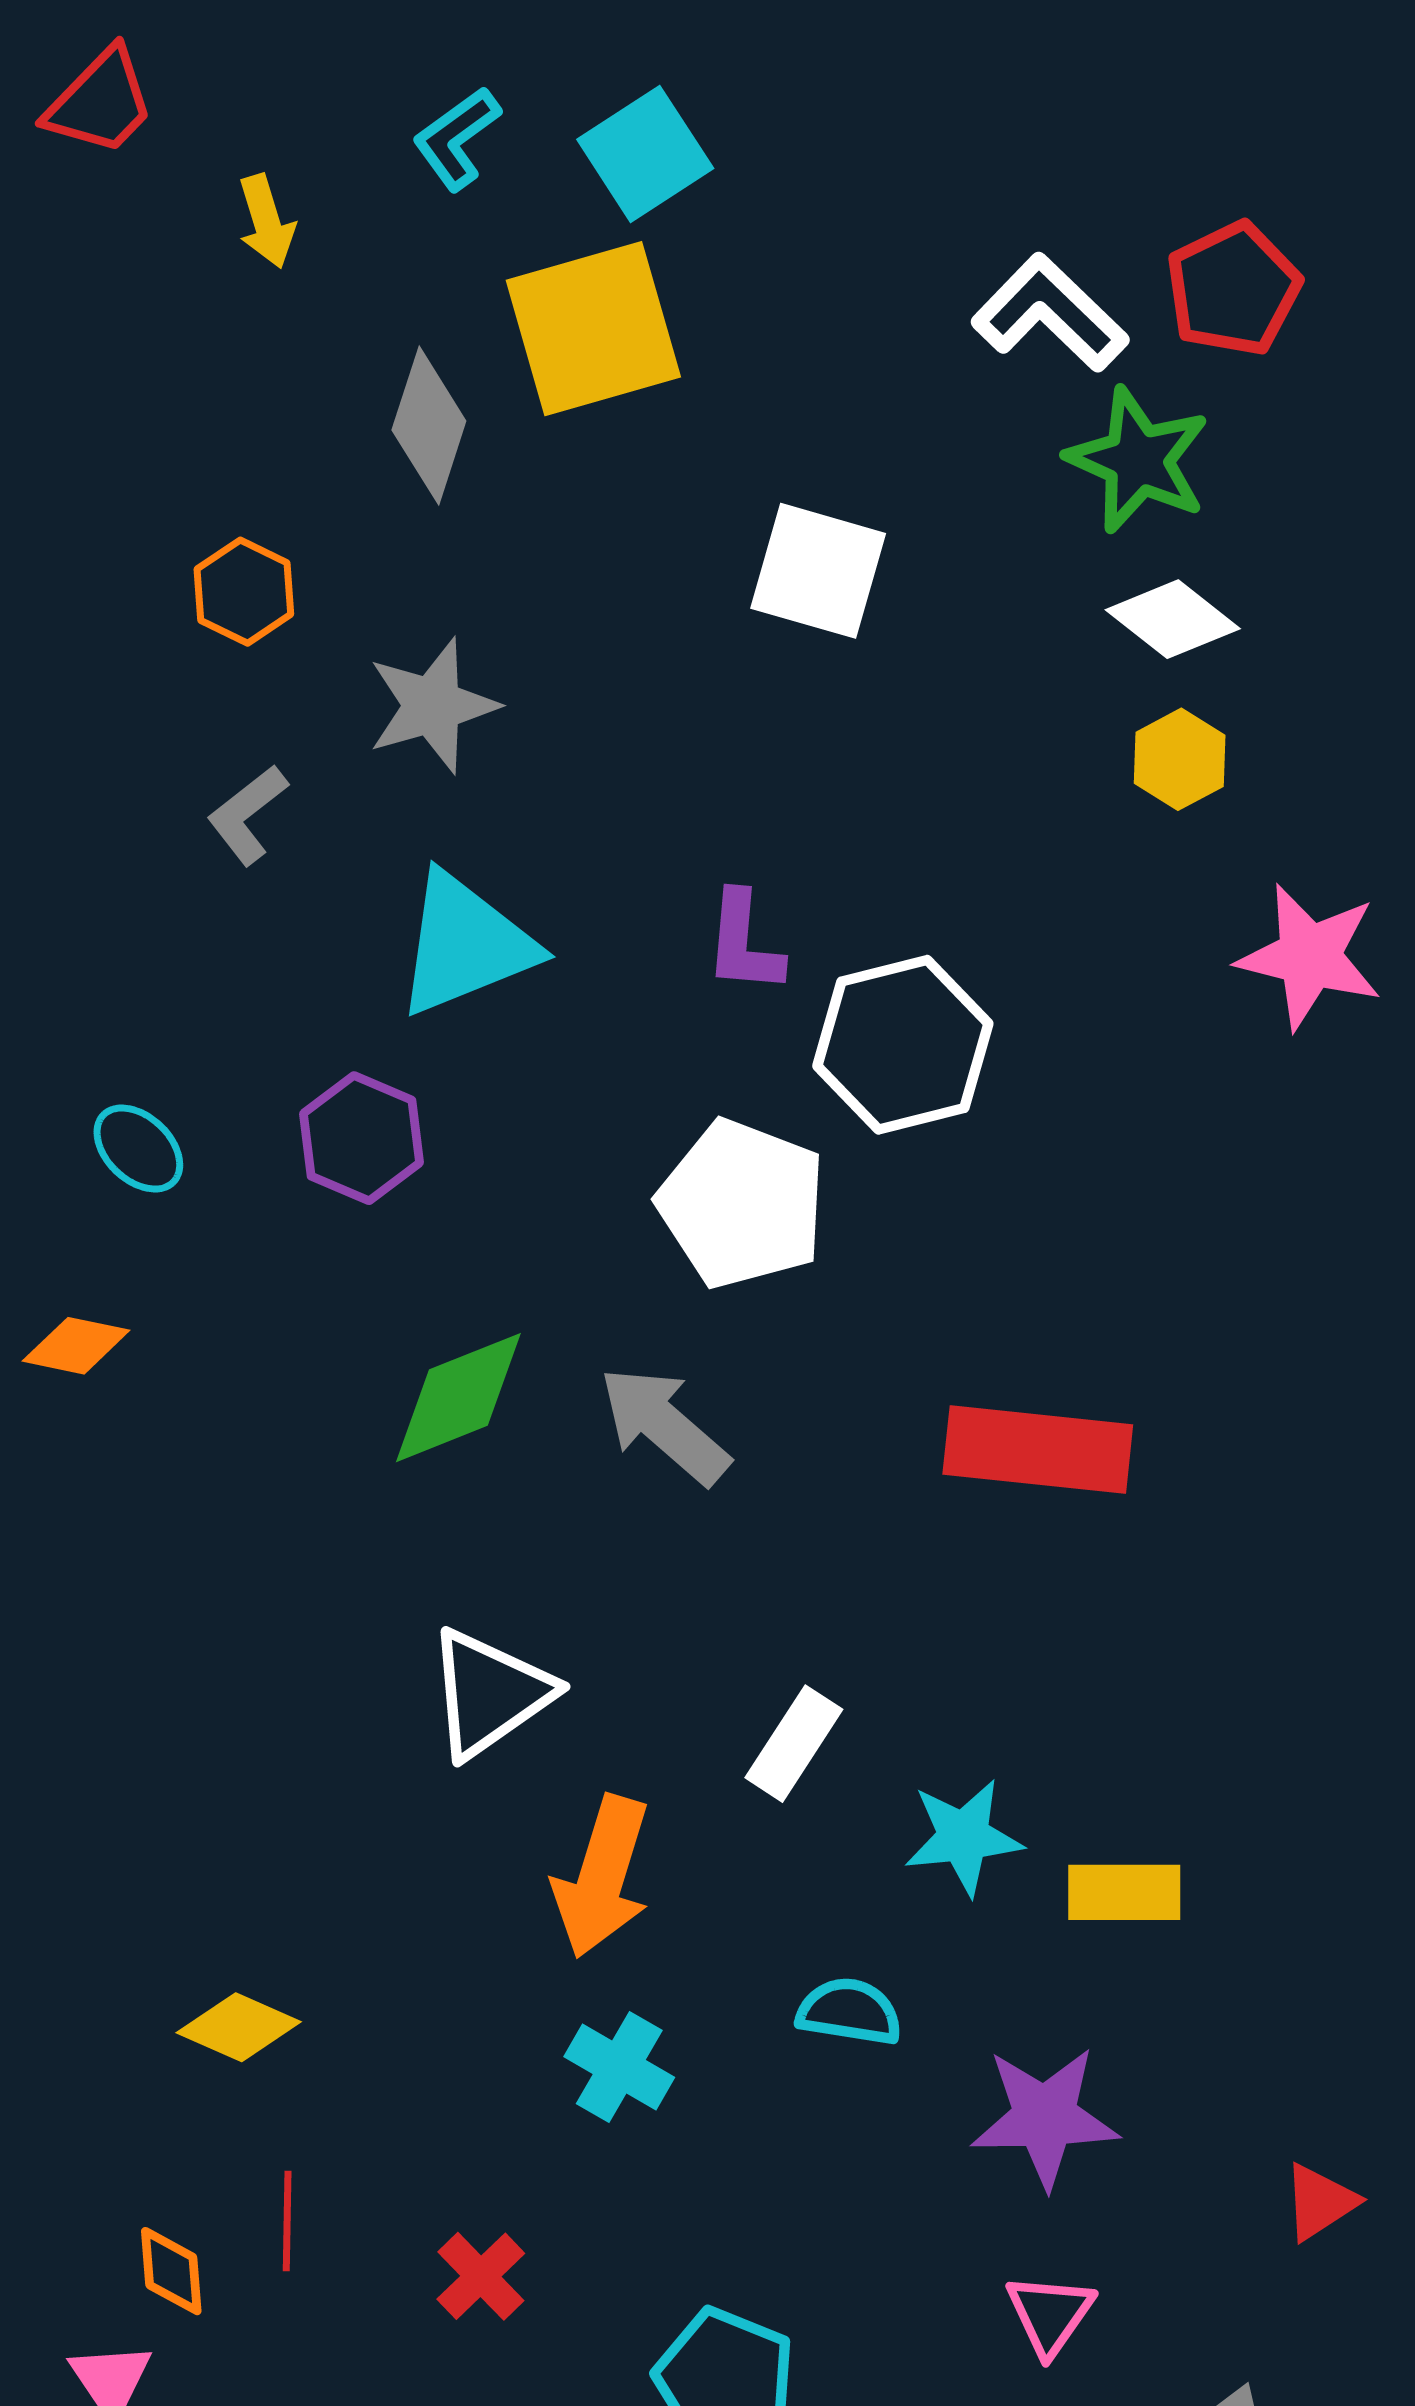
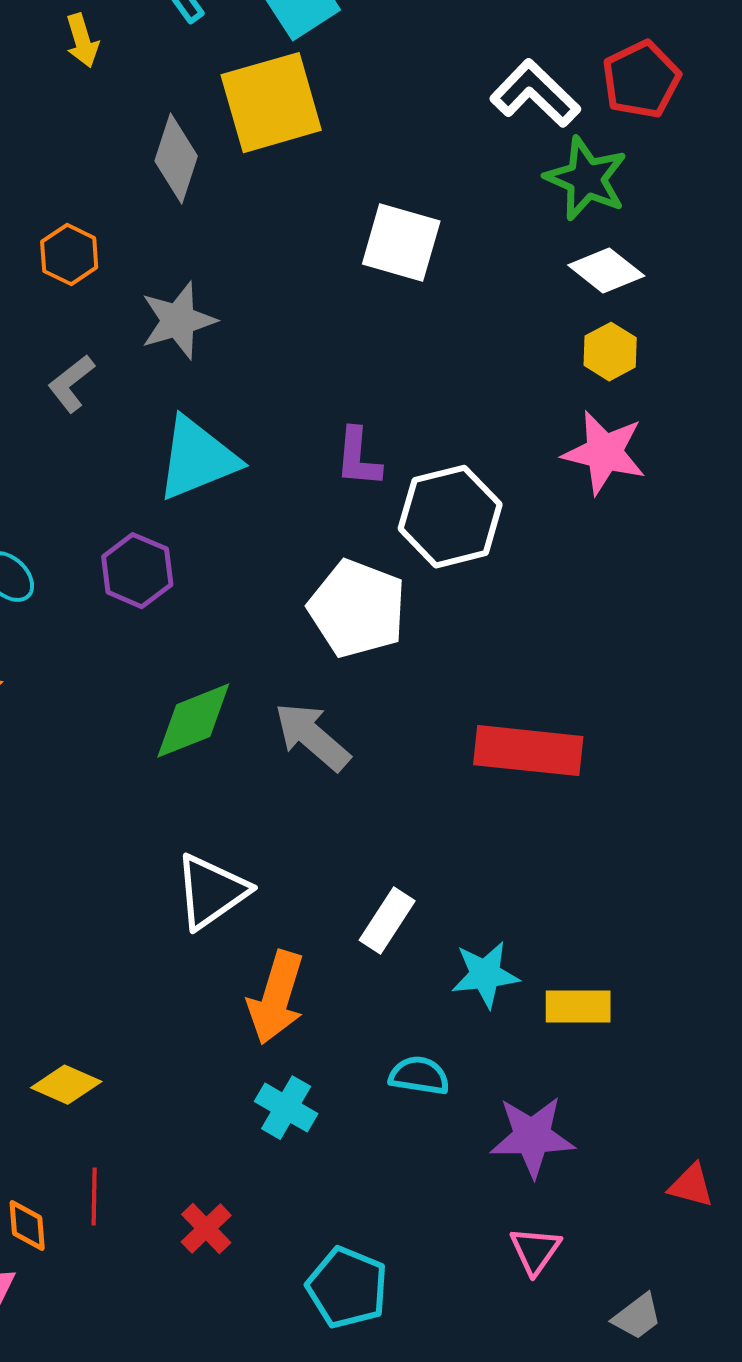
pink star: (1309, 957) -> (604, 453), moved
red triangle: (1320, 2202) -> (691, 1186), turned 48

